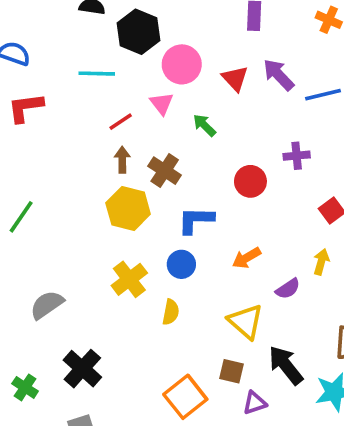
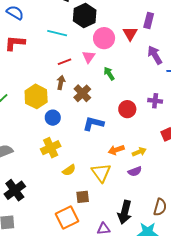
red triangle: (235, 78) -> (130, 34), moved
yellow hexagon: (128, 209) -> (36, 96), moved
yellow arrow: (321, 262) -> (139, 152), moved, turned 40
blue circle: (181, 264) -> (53, 118), moved
yellow semicircle: (171, 312) -> (69, 170), turned 32
yellow triangle: (246, 321) -> (101, 173), moved
black arrow: (286, 365) -> (125, 212), turned -140
brown square: (231, 371) -> (83, 197), moved, turned -32

